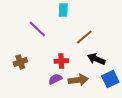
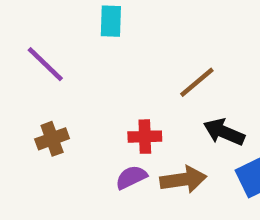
cyan rectangle: (63, 10) -> (111, 21), moved
purple line: (37, 29) -> (45, 64), moved

